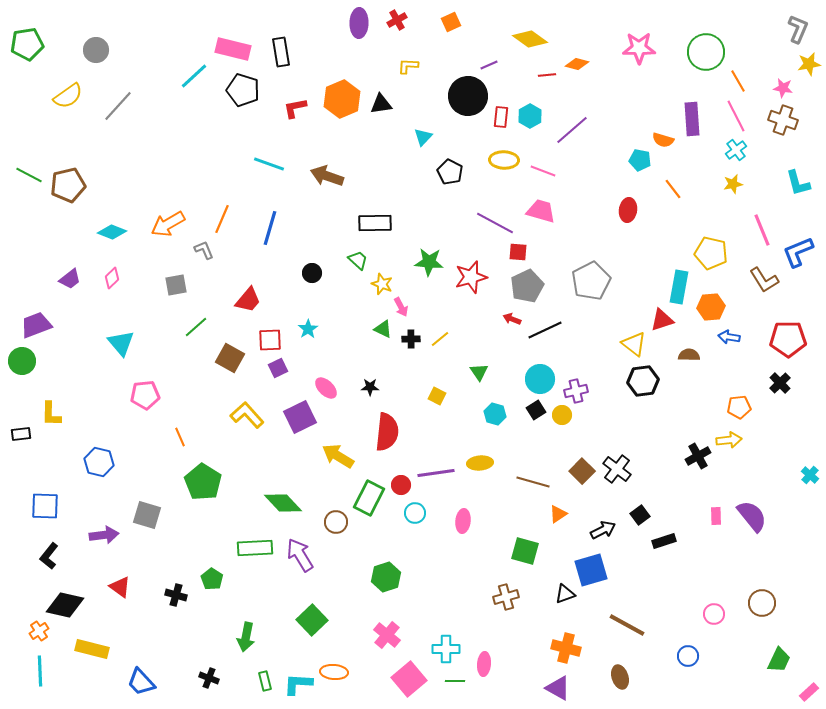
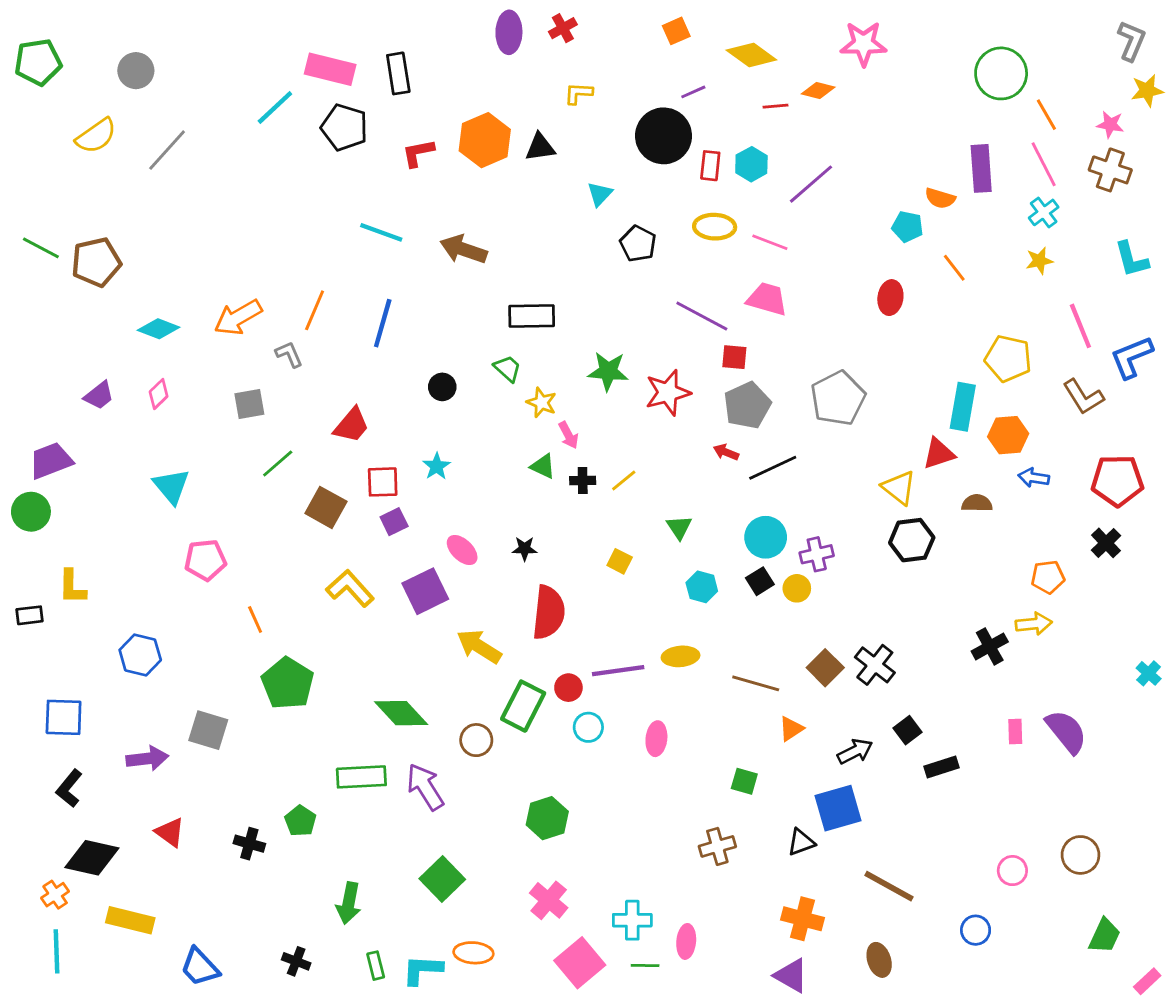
orange square: (451, 22) -> (676, 31), moved
pink star: (639, 48) -> (863, 44), moved
green square: (525, 551) -> (744, 781), size x0.7

